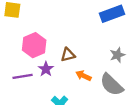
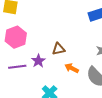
pink hexagon: (34, 45) -> (16, 37), moved

